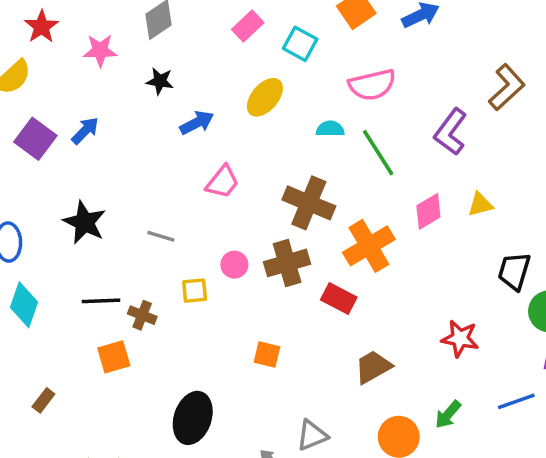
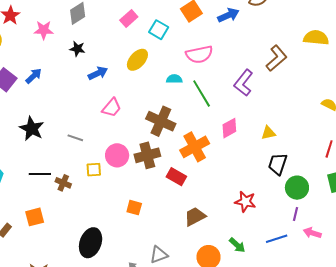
yellow triangle: (480, 205) -> (268, 133), moved
pink circle: (234, 265) -> (117, 155), size x1.5
orange square: (114, 357) -> (35, 217), moved
green arrow: (448, 414) -> (237, 245), turned -90

